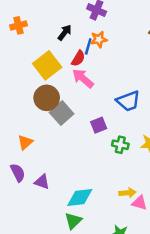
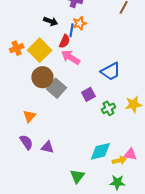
orange cross: (18, 25) -> (17, 48), moved
black arrow: (65, 33) -> (51, 21), turned 80
green cross: (120, 145) -> (108, 108), turned -32
yellow arrow: (127, 193) -> (119, 160), moved
cyan diamond: (80, 198) -> (100, 151), moved

